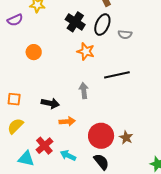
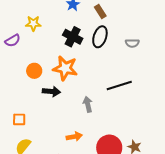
gray semicircle: (125, 34) -> (132, 43), moved
orange star: (86, 51) -> (65, 68), moved, size x1.4
black arrow: (50, 103) -> (51, 91), moved

